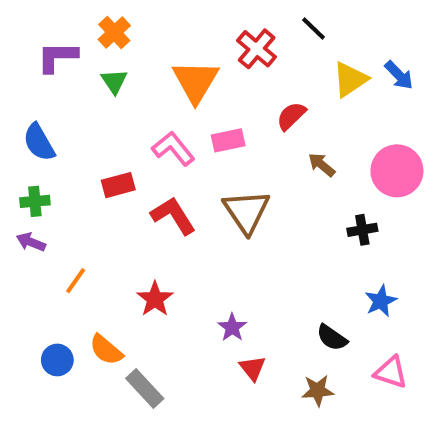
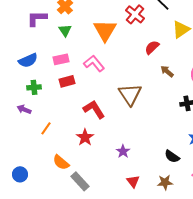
pink rectangle: (228, 140) -> (61, 59), moved
blue semicircle: (39, 142) -> (28, 60), turned -84
green cross: (35, 201) -> (34, 87), moved
red L-shape: (173, 216) -> (94, 109), moved
blue circle: (57, 360) -> (20, 174), moved
red triangle: (253, 368) -> (133, 181), moved

